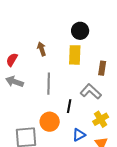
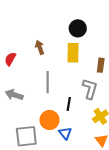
gray arrow: (14, 82) -> (14, 95), moved
gray L-shape: (91, 92) -> (90, 89), turned 65
blue triangle: (79, 135) -> (65, 133), moved, turned -40

